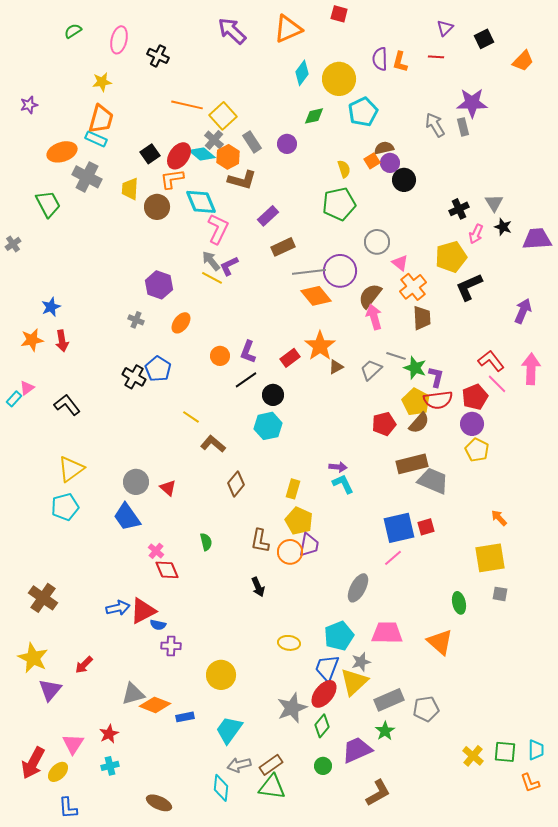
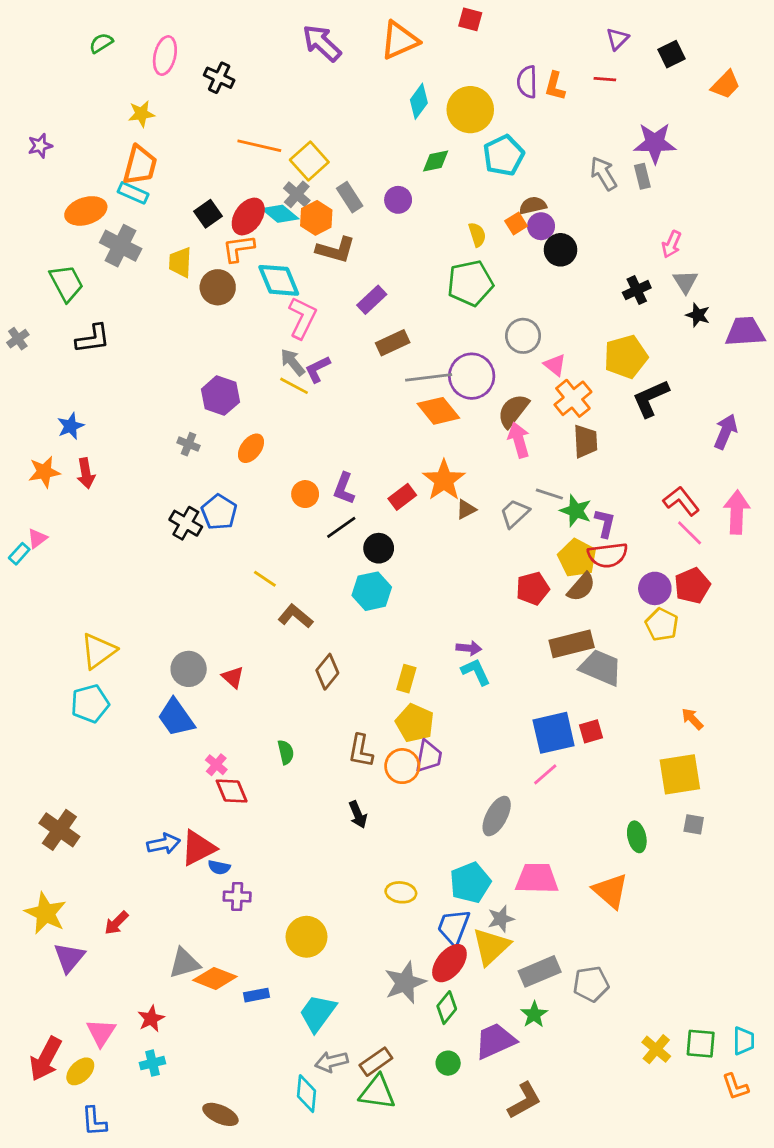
pink arrow: (476, 234) -> (671, 244), moved
red pentagon: (475, 397) -> (692, 586), moved
black L-shape: (67, 405) -> (93, 339), moved, turned 120

